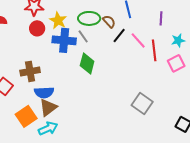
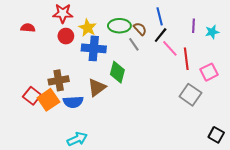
black line: (119, 35) -> (161, 35), moved
gray line: (83, 36) -> (134, 44), moved
cyan star: (178, 40) -> (212, 32), moved
gray square: (142, 103) -> (190, 95), moved
brown triangle: (48, 107) -> (97, 88), moved
orange square: (26, 116) -> (48, 100), moved

